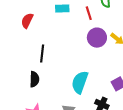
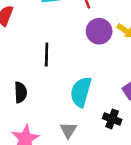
black line: (42, 53) -> (47, 55), moved

